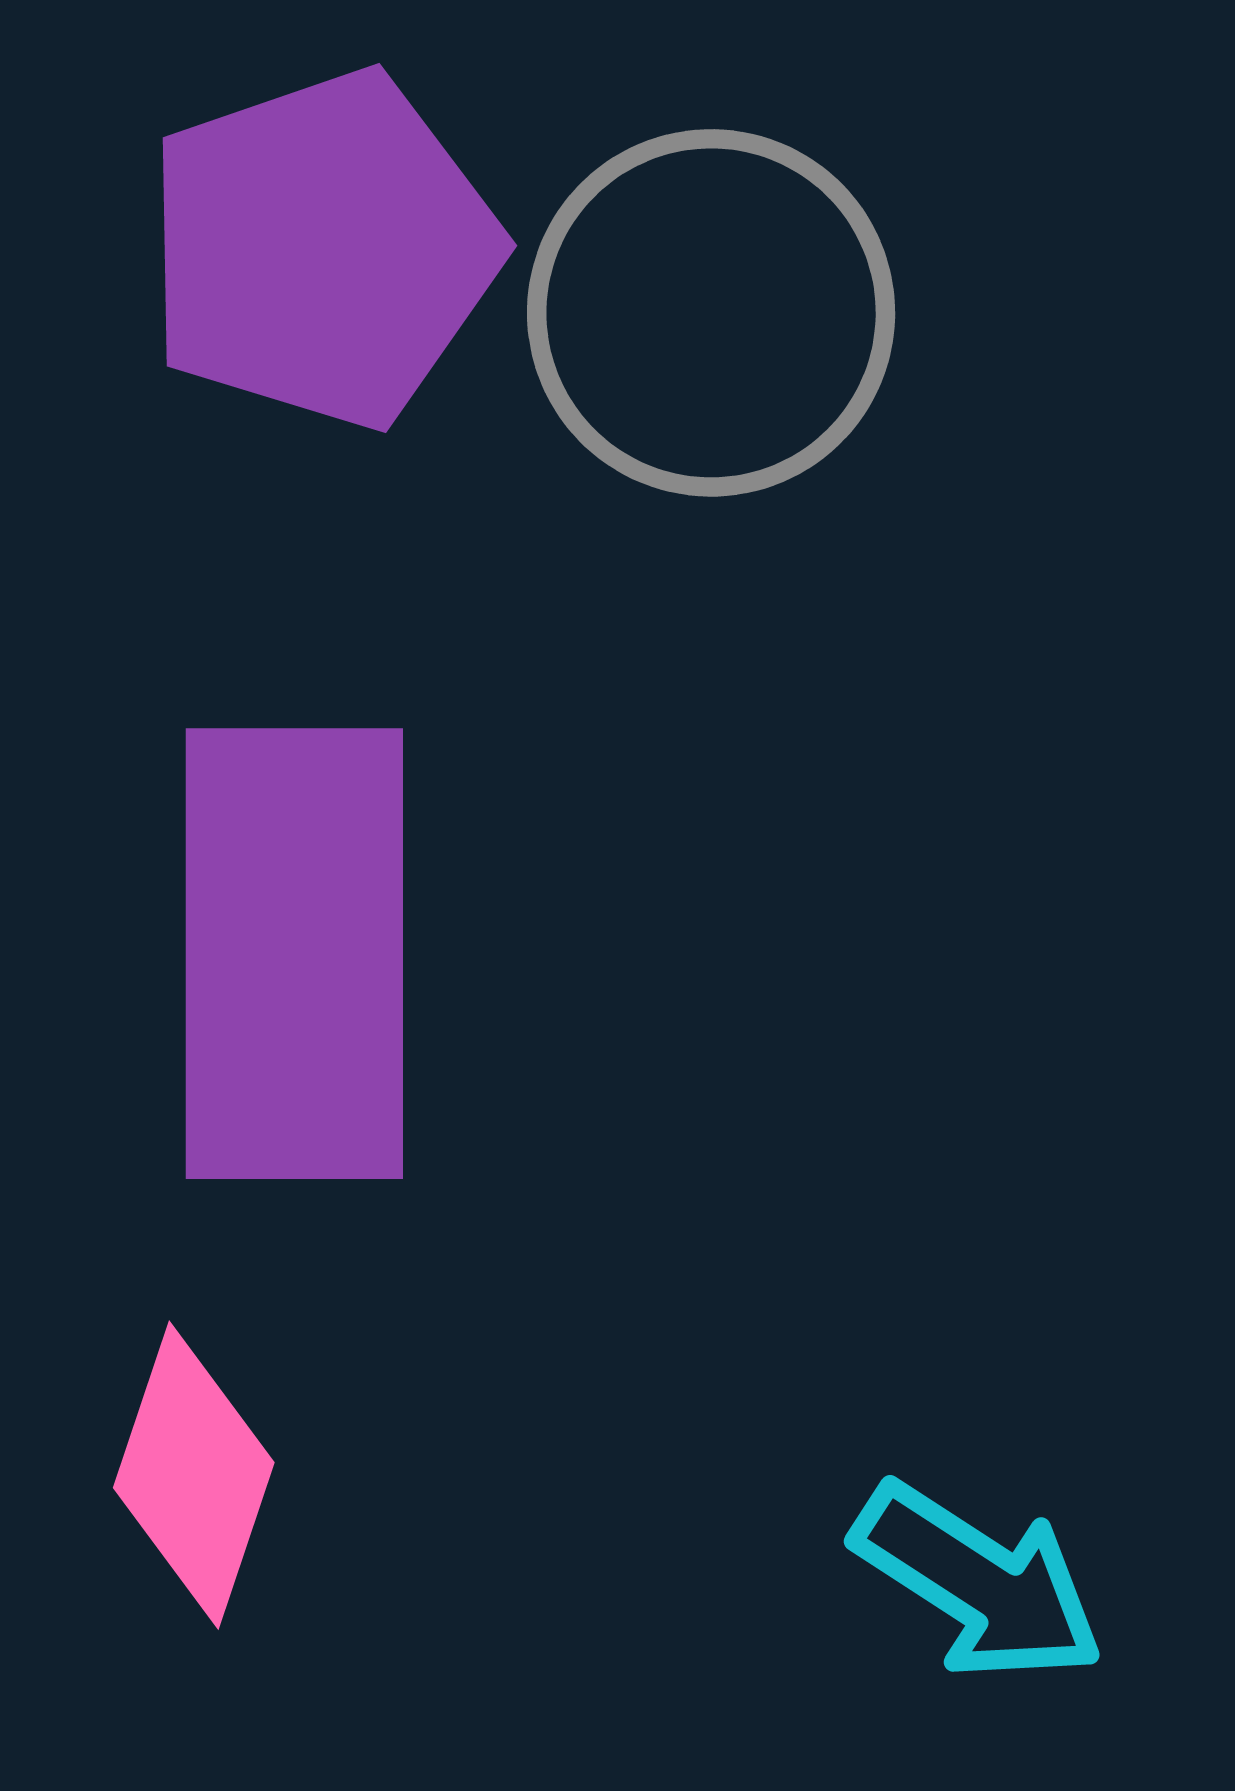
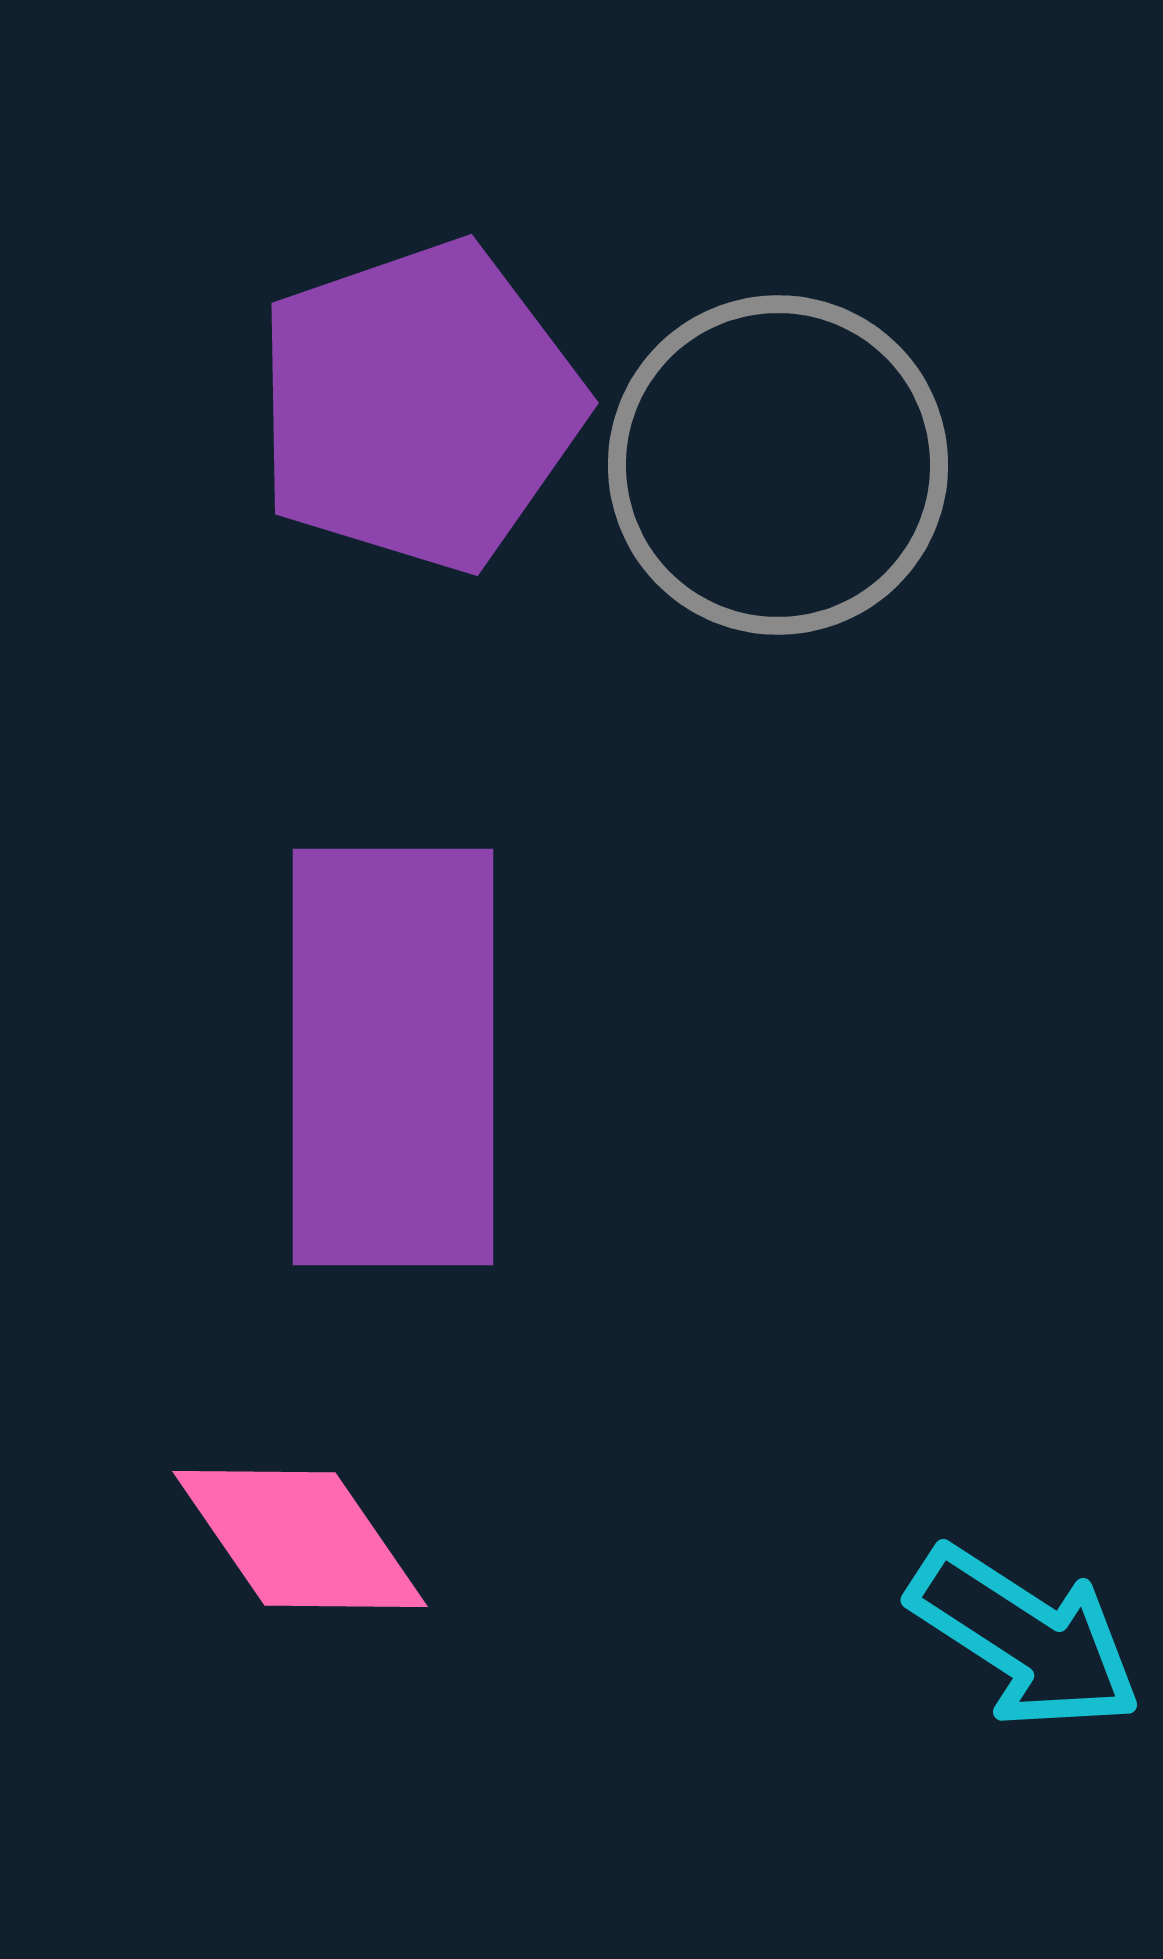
pink diamond: (194, 1475) -> (300, 1539), turned -53

